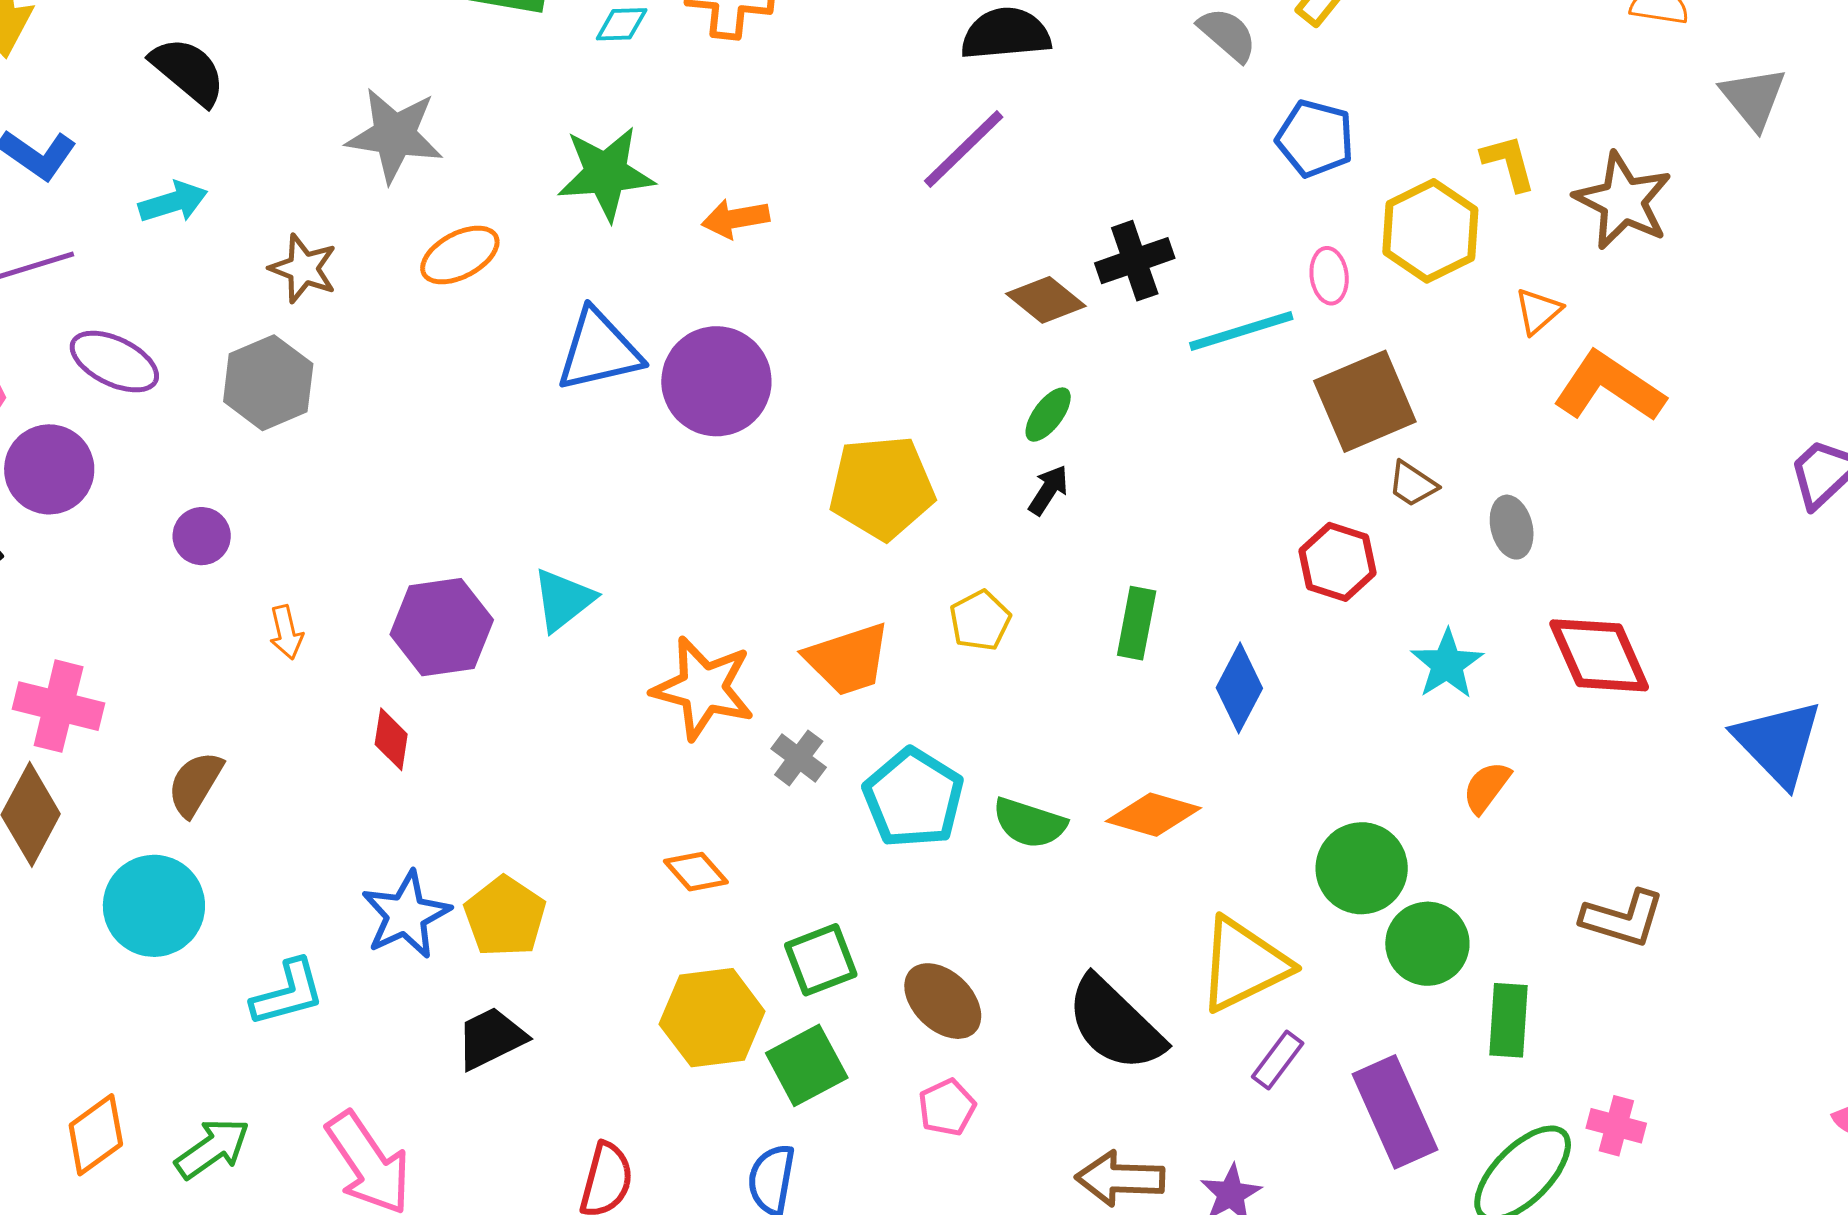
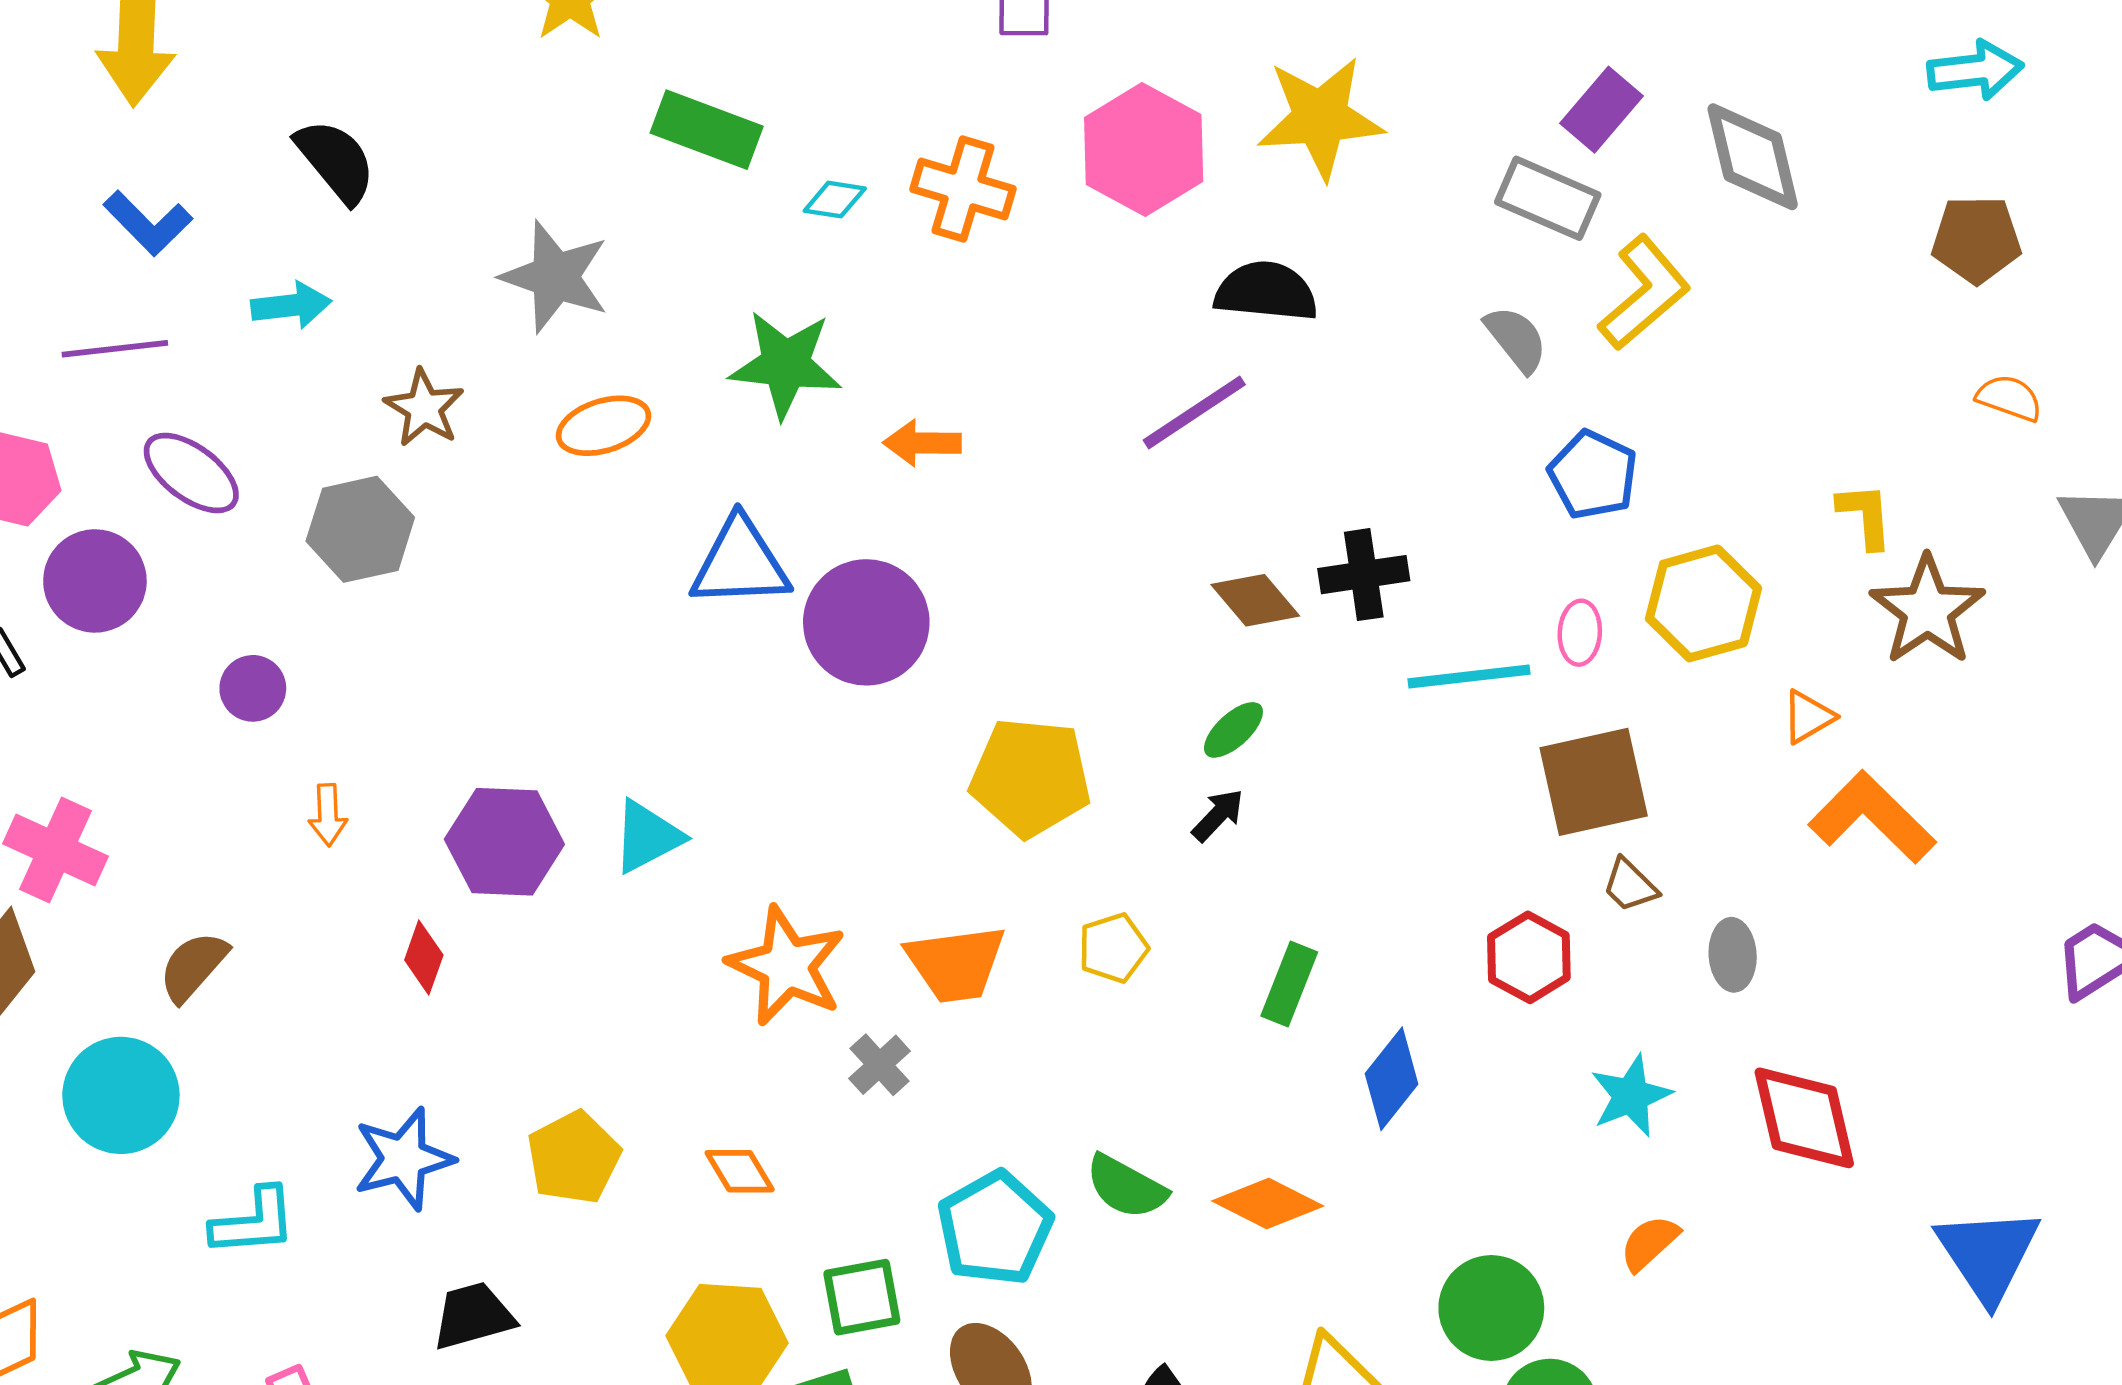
yellow L-shape: (1509, 163) -> (1865, 516), moved
cyan pentagon: (913, 798) -> (995, 1228), moved
yellow pentagon: (505, 917) -> (574, 1158), moved

